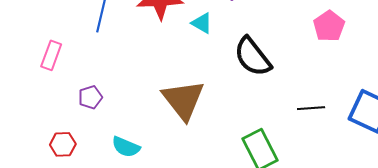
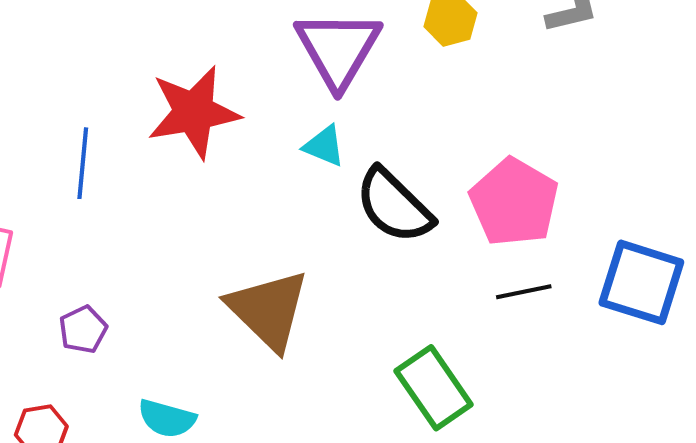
cyan triangle: (202, 23) -> (324, 146), moved
pink pentagon: (329, 26) -> (514, 202), moved, size x1.4

